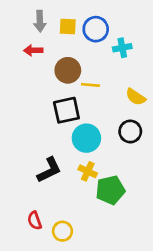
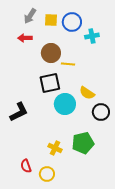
gray arrow: (40, 21) -> (30, 16), turned 35
yellow semicircle: (136, 97) -> (87, 93), moved
black circle: (130, 131) -> (101, 112), moved
black L-shape: (49, 170) -> (19, 112), moved
yellow cross: (88, 171) -> (55, 148), moved

